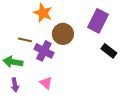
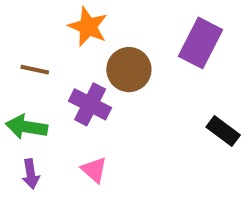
brown line: (25, 40) -> (35, 70), moved
black rectangle: (109, 51) -> (223, 131), moved

